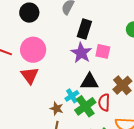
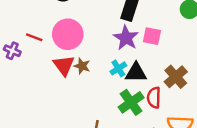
cyan cross: (72, 96) -> (118, 68), moved
brown star: (57, 108) -> (82, 66), moved

